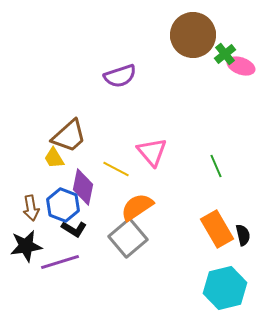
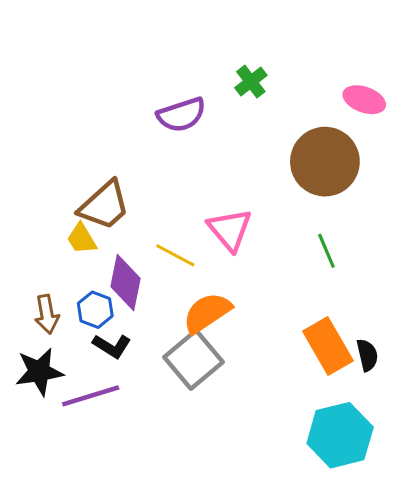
brown circle: (193, 35) -> (325, 162), moved
green cross: (225, 54) -> (251, 82), moved
blue hexagon: (63, 205) -> (95, 310), size x0.7

